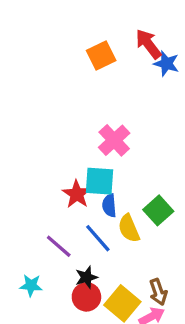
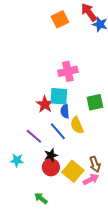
pink cross: (114, 140) -> (68, 71), turned 30
green square: (158, 210) -> (95, 102), moved, turned 30

